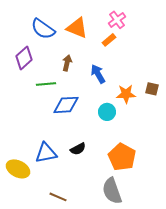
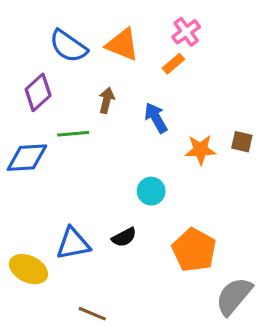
blue diamond: (66, 105) -> (27, 158), moved
cyan circle: (107, 112) -> (151, 191), moved
gray semicircle: (112, 191) -> (234, 296), moved, turned 60

